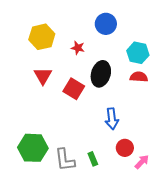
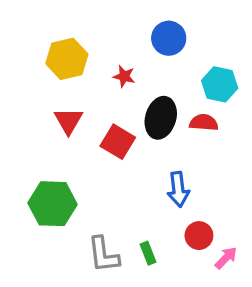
red semicircle: (139, 77) -> (204, 123), moved
green hexagon: (33, 148) -> (53, 204), moved

